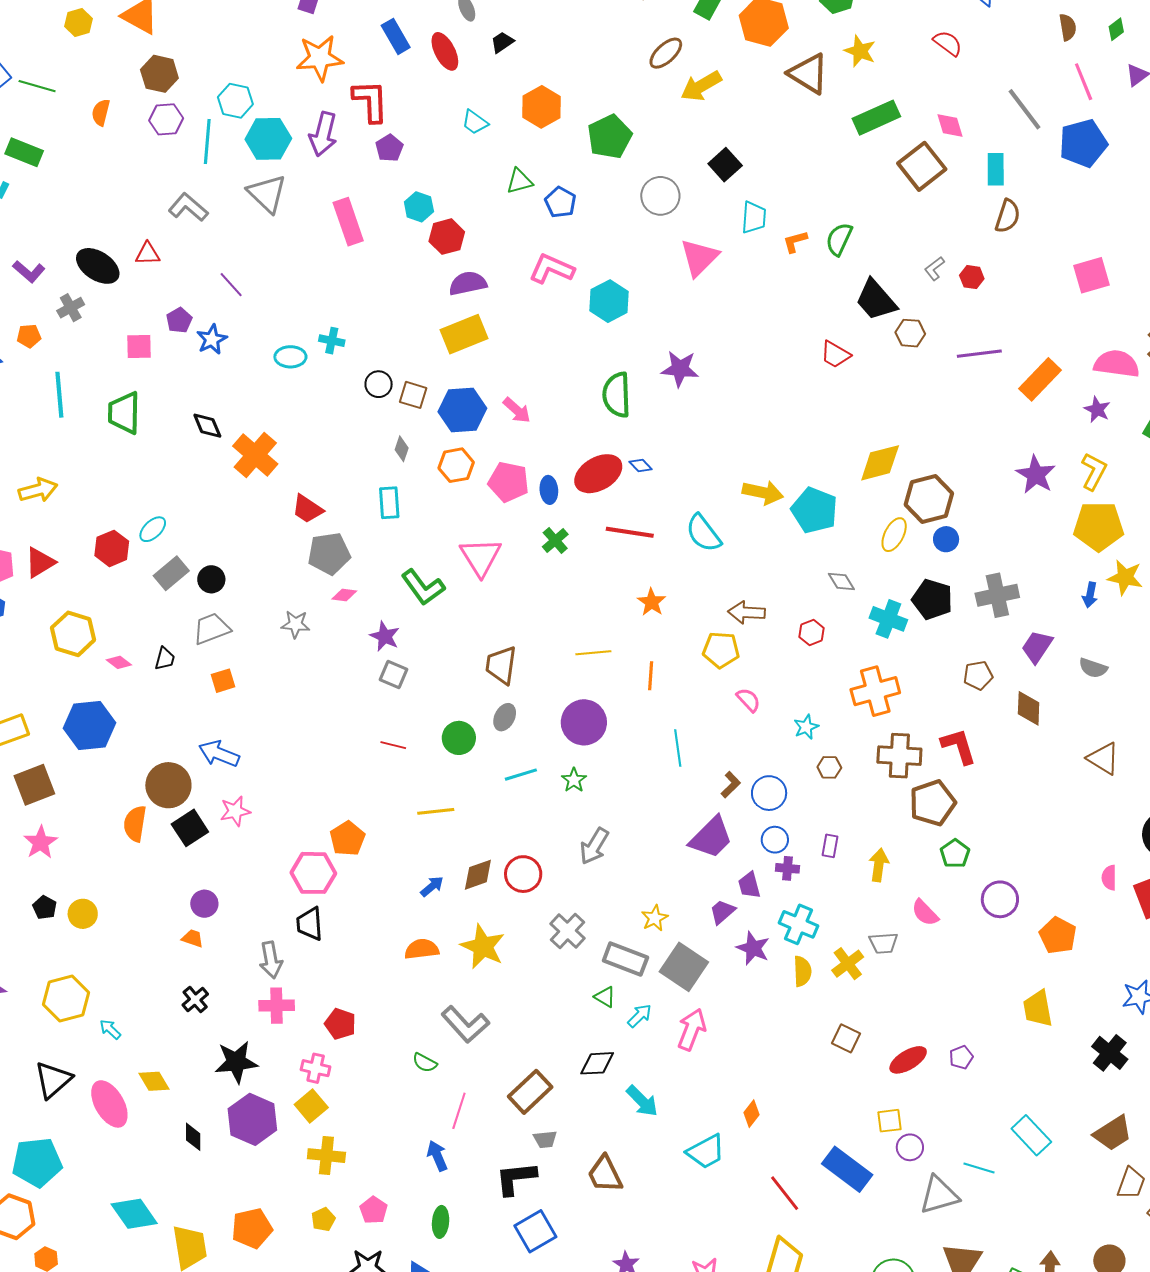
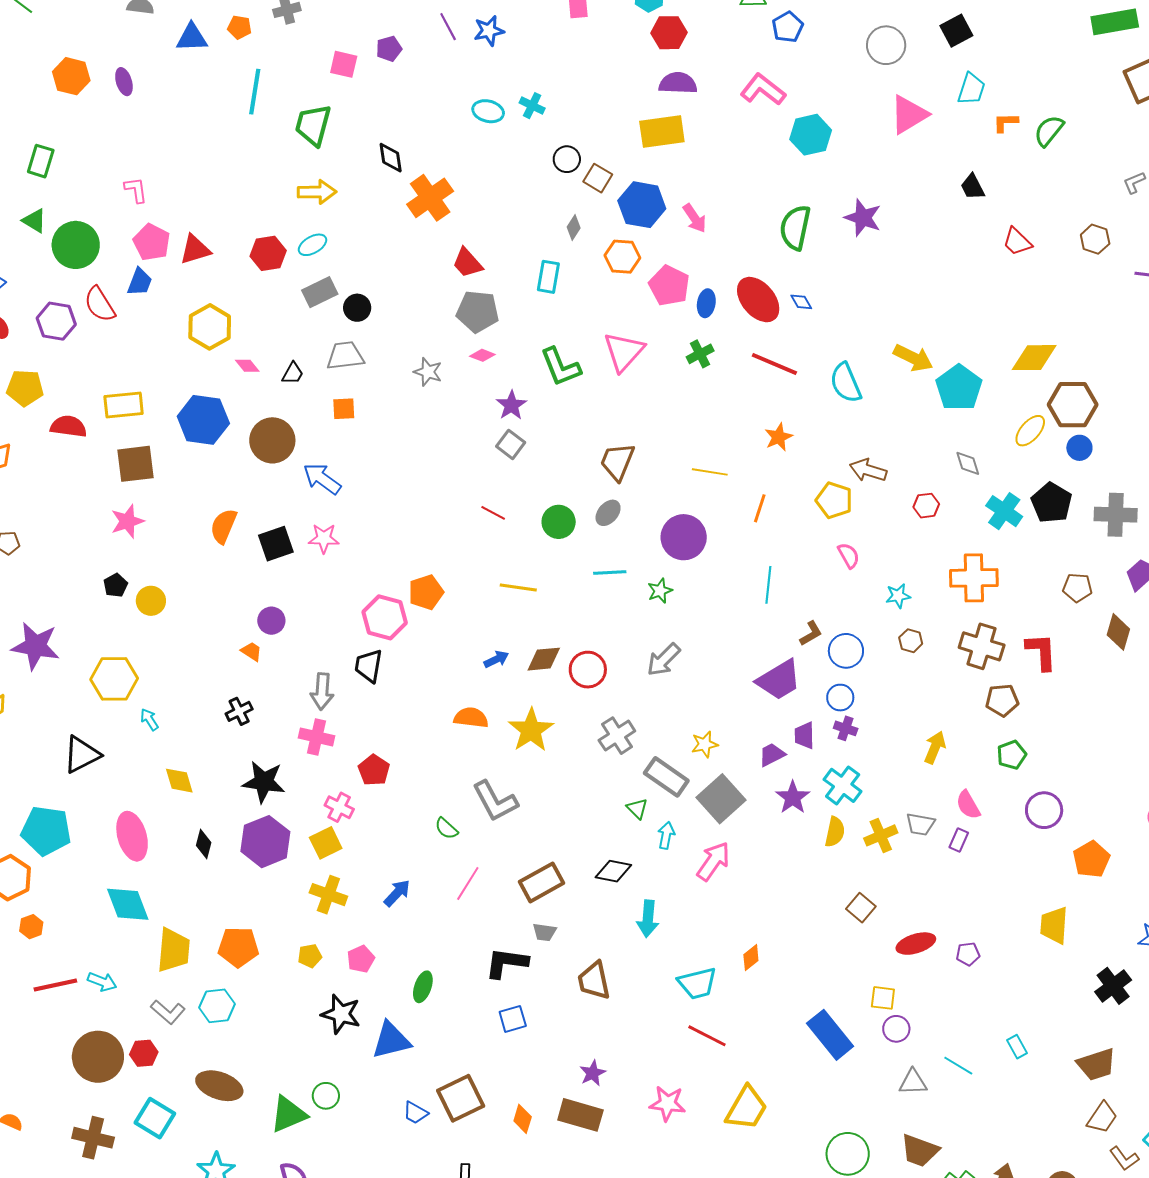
black trapezoid: (876, 300) -> (972, 187), moved, size x0.6
blue star: (212, 339) -> (489, 31), moved
red ellipse: (598, 474) -> (758, 300), turned 66
yellow arrow: (38, 490) -> (317, 192), moved
brown circle: (168, 785) -> (272, 440), moved
brown pentagon: (933, 803) -> (1002, 700), size x0.7
purple rectangle: (830, 846) -> (959, 840), moved
cyan arrow: (640, 1016) -> (666, 835), turned -48
cyan arrow: (642, 1101) -> (648, 919), turned 36
pink ellipse: (109, 1104) -> (132, 836), moved
cyan rectangle: (1031, 1135) -> (1017, 1047), size x0.6
blue arrow: (437, 1156) -> (397, 893), moved, turned 52
red line: (785, 1193) -> (707, 1036), moved, turned -39
gray triangle: (939, 1195) -> (913, 1082), size x0.7
blue square: (535, 1231) -> (513, 1019), size x0.7

